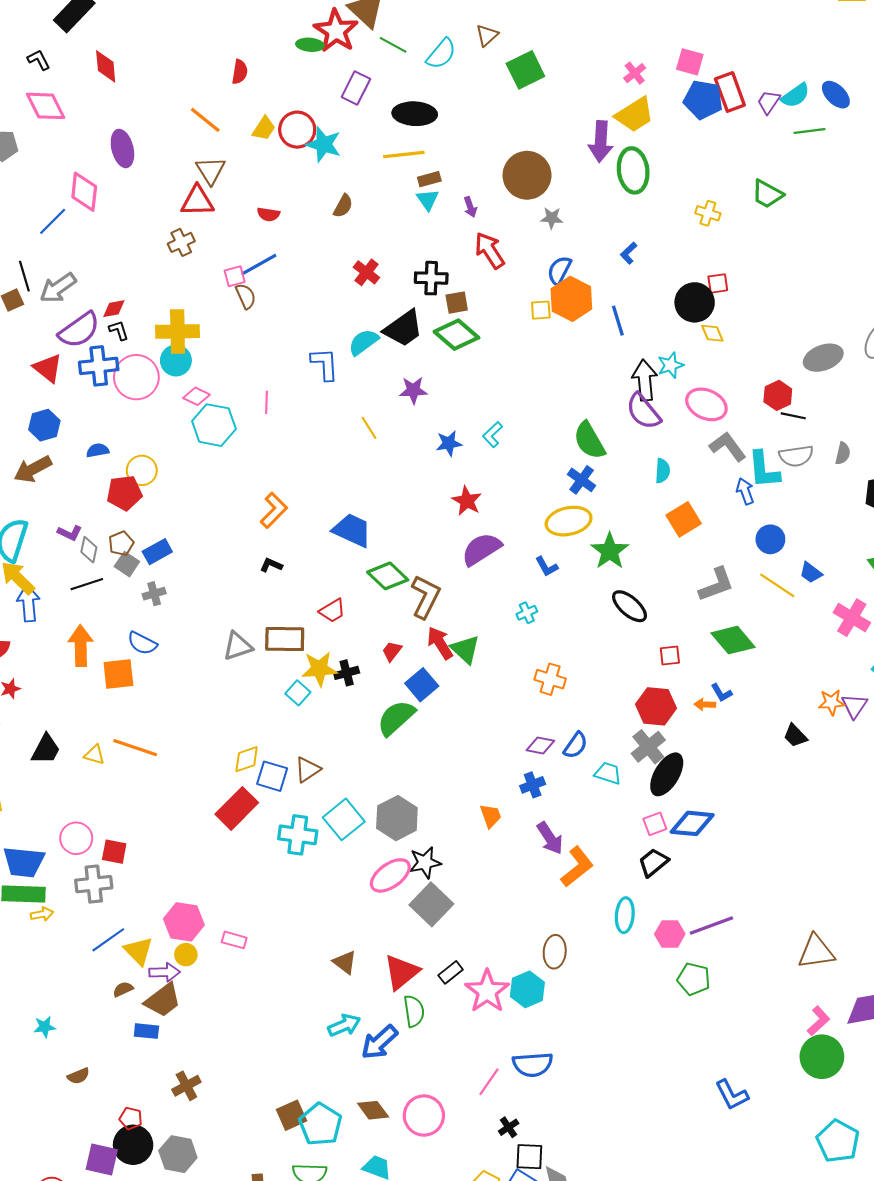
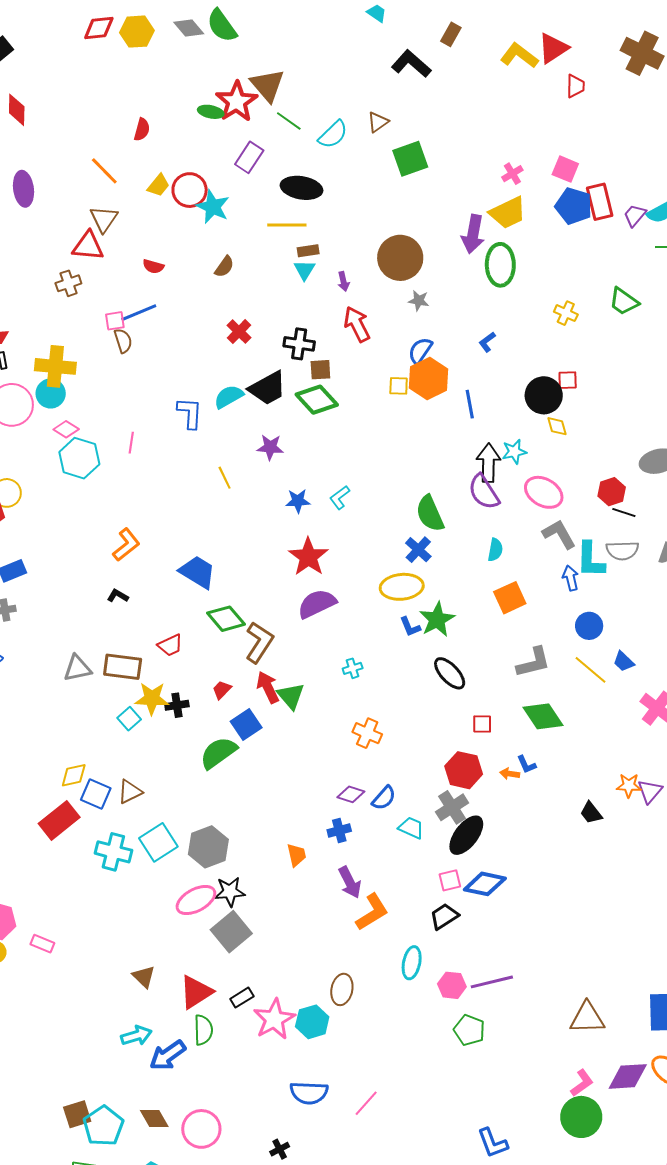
red star: (467, 501) -> (308, 557), size x1.4
blue L-shape: (547, 567) -> (410, 627), moved
pink line: (489, 1082) -> (366, 1103), moved

